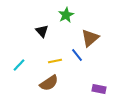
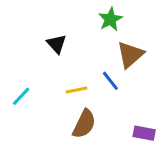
green star: (66, 15) -> (110, 19), moved
brown semicircle: (49, 83) -> (84, 124), moved, turned -30

